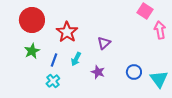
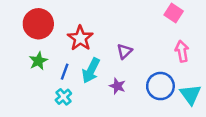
pink arrow: (160, 30) -> (182, 51), moved
cyan arrow: (76, 59) -> (91, 70), size x1.5
blue circle: (134, 72) -> (160, 86), size x1.5

